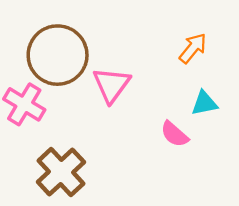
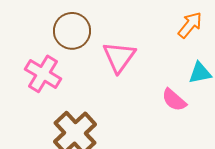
brown circle: (58, 55) -> (72, 31), size x0.7

